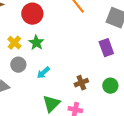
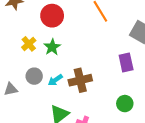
gray circle: (18, 65) -> (34, 76), moved
brown cross: (81, 83) -> (80, 80), moved, size x1.5

